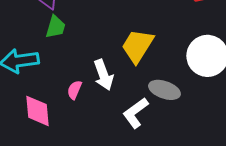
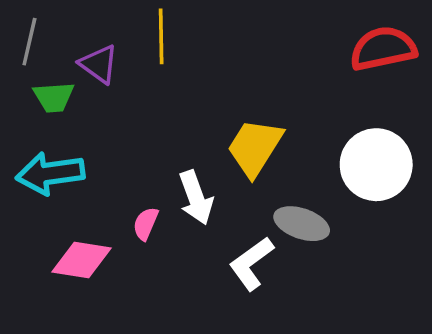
green trapezoid: (55, 27) -> (54, 97), moved, turned 70
pink diamond: (37, 111) -> (81, 260), turned -76

